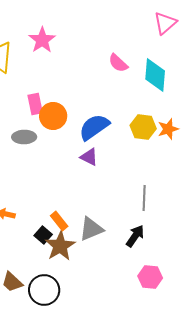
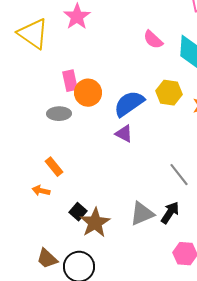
yellow hexagon: (143, 127) -> (169, 93), moved
gray line: (144, 198) -> (179, 175), turned -40
orange rectangle: (59, 221) -> (54, 167), moved
gray triangle: (91, 229) -> (142, 214), moved

